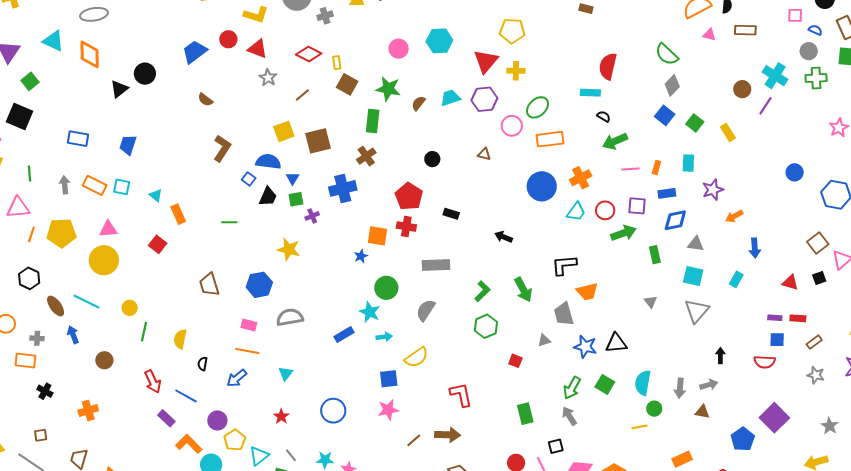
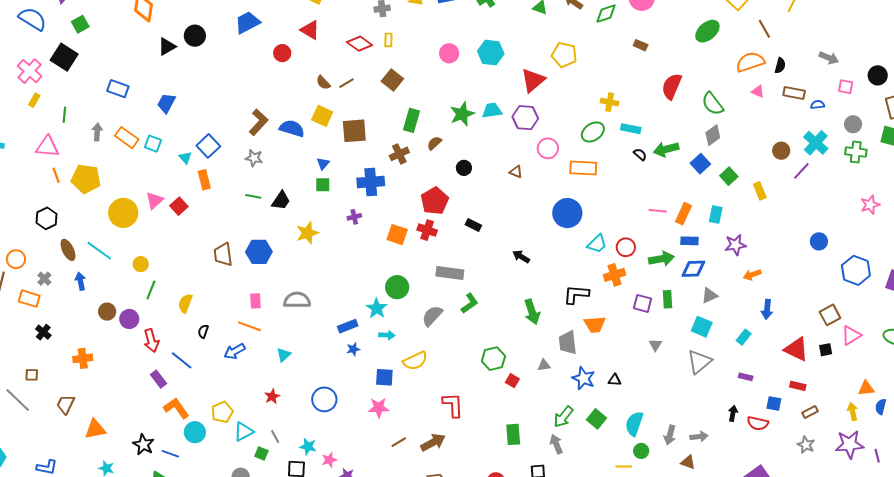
blue semicircle: (815, 30) -> (818, 105), moved, turned -40
red circle: (228, 39) -> (282, 53), moved
yellow rectangle: (337, 63) -> (388, 40), moved
red semicircle: (608, 66) -> (672, 86), moved
yellow cross: (516, 71) -> (610, 102), moved
gray star: (268, 78) -> (254, 158), moved, turned -30
green star: (388, 89) -> (462, 114), moved, turned 30
brown semicircle: (205, 100) -> (323, 83), moved
brown semicircle: (418, 103) -> (434, 143), moved
green ellipse: (538, 107) -> (593, 132), moved
yellow square: (284, 131) -> (322, 116), turned 35
green arrow: (615, 141) -> (666, 149), moved
blue semicircle: (268, 162) -> (292, 128), moved
orange rectangle: (656, 168) -> (684, 214), size x1.5
orange cross: (581, 178) -> (614, 275), moved
blue square: (249, 179) -> (208, 146), moved, size x1.6
black trapezoid: (268, 197) -> (281, 201), moved
purple square: (637, 206) -> (642, 303), moved
purple cross: (312, 216) -> (354, 217), moved
pink triangle: (108, 229) -> (154, 200), moved, turned -48
green arrow: (623, 233) -> (661, 259), moved
orange line: (31, 234) -> (56, 175), turned -49
gray triangle: (696, 244) -> (709, 295), turned -42
yellow star: (289, 249) -> (307, 233), turned 30
blue star: (361, 256) -> (353, 349), moved
red triangle: (790, 282) -> (796, 349), size x1.5
blue hexagon: (259, 285) -> (259, 252), moved
green L-shape: (482, 291) -> (470, 303), moved
purple rectangle: (775, 318) -> (746, 377), moved
pink rectangle: (249, 325) -> (255, 301), turned 63
green hexagon: (486, 326) -> (493, 359), moved
gray cross: (37, 338) -> (44, 279), turned 32
black triangle: (616, 343) -> (615, 380), size x0.6
black arrow: (720, 356) -> (733, 413), moved
purple circle: (217, 420) -> (129, 319), moved
brown arrow: (448, 435) -> (433, 442), turned -40

